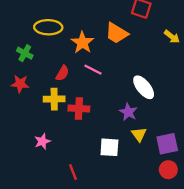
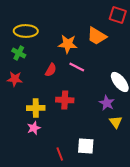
yellow ellipse: (48, 27) -> (26, 31), moved
orange star: (82, 43) -> (68, 44), turned -30
yellow cross: (54, 99) -> (36, 108), moved
white square: (109, 147) -> (86, 146), moved

